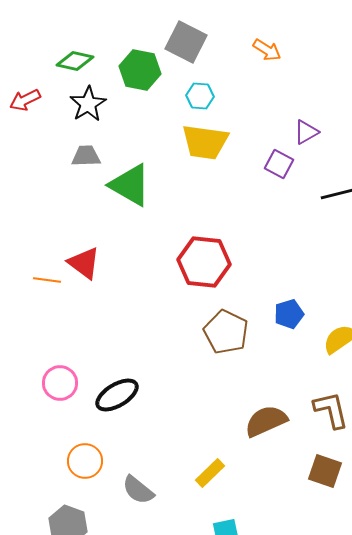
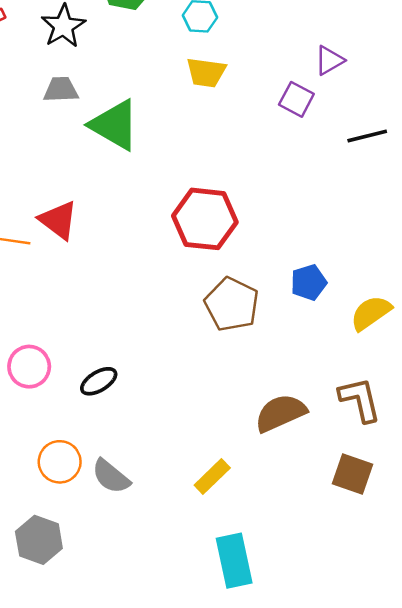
yellow trapezoid: (205, 142) -> (206, 73), size x0.7
black ellipse: (117, 395) -> (99, 381), size x0.7
gray semicircle: (138, 490) -> (111, 476), moved

